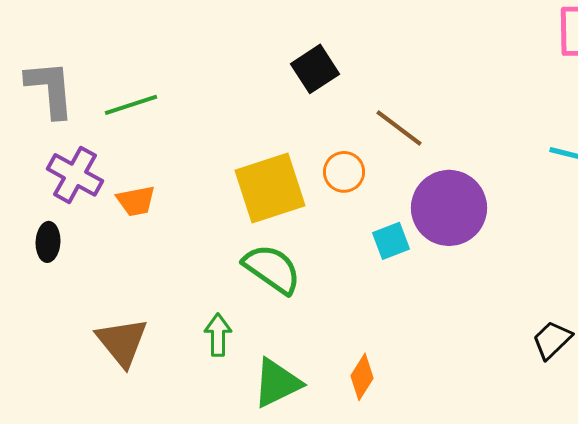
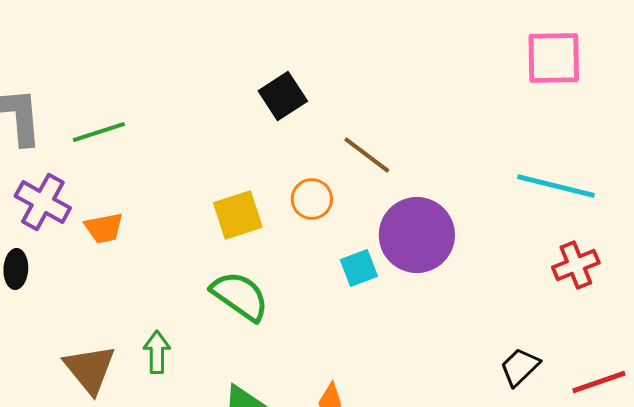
yellow square: (270, 188) -> (238, 215), size x0.7
green arrow: (218, 335) -> (157, 352), moved

